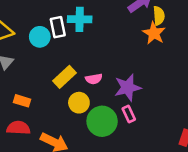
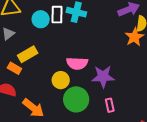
yellow rectangle: (65, 77) -> (28, 54), moved
pink semicircle: (94, 79) -> (77, 63), size x1.5
pink rectangle: (129, 114) -> (110, 105), moved

